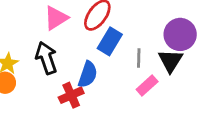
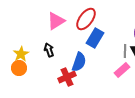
black arrow: (46, 58) -> (49, 50), size x0.6
gray line: (139, 58) -> (125, 51), moved

